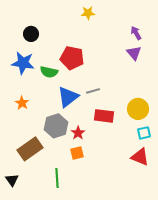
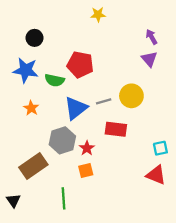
orange star: (22, 103) -> (31, 108), moved
yellow circle: (138, 109) -> (131, 96), moved

